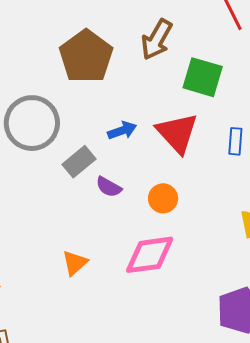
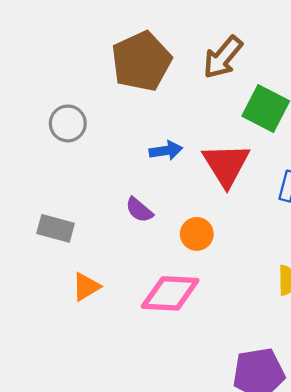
gray circle: (32, 123) -> (68, 123), size x0.6
gray rectangle: (79, 162) -> (56, 228), moved, turned 44

